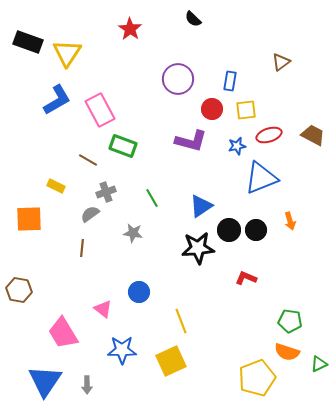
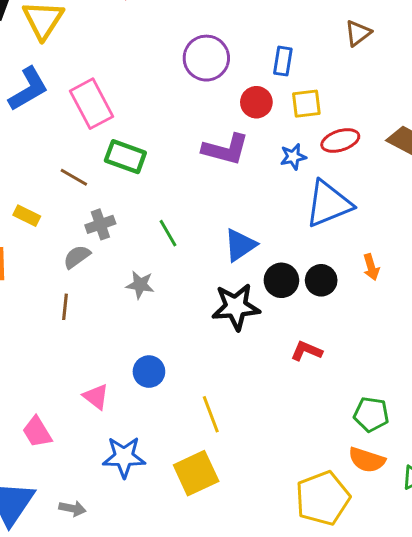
pink trapezoid: (63, 333) -> (37, 432), size x0.7
gray arrow: (87, 385) -> (72, 508), turned -78

